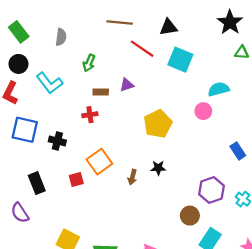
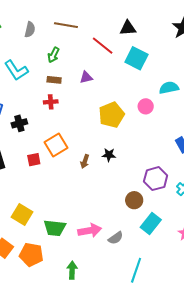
brown line: (120, 22) -> (66, 25), moved
brown rectangle: (101, 92) -> (54, 80), moved
pink circle: (203, 111) -> (146, 106), moved
black cross: (57, 141) -> (19, 123), turned -35

